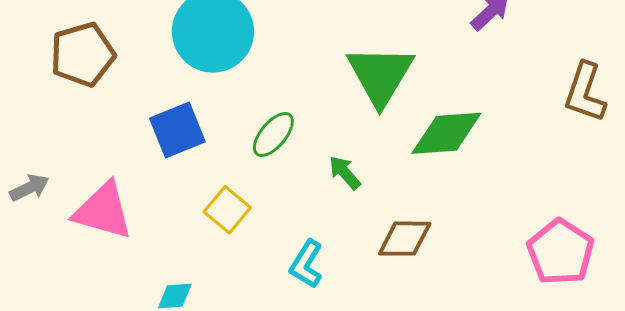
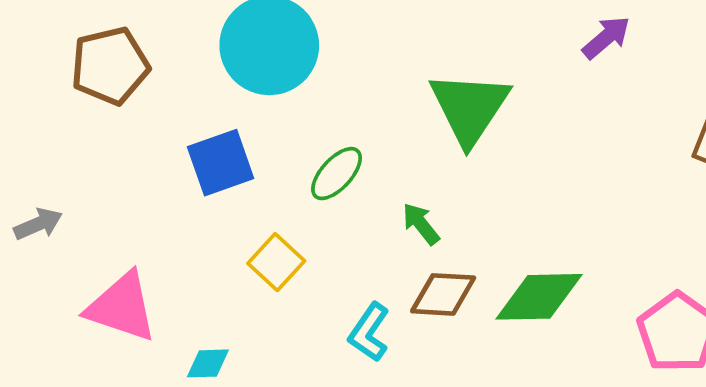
green diamond: (446, 133) -> (539, 297), moved
pink triangle: (103, 211) -> (122, 307), moved
brown diamond: (405, 239) -> (443, 294), moved

